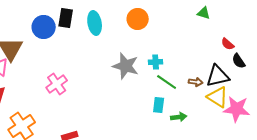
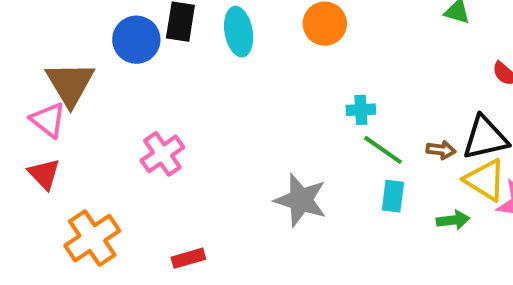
gray star: (126, 66) -> (301, 200), moved
cyan rectangle: (159, 105) -> (393, 196), moved
green arrow: (179, 117) -> (453, 220), moved

